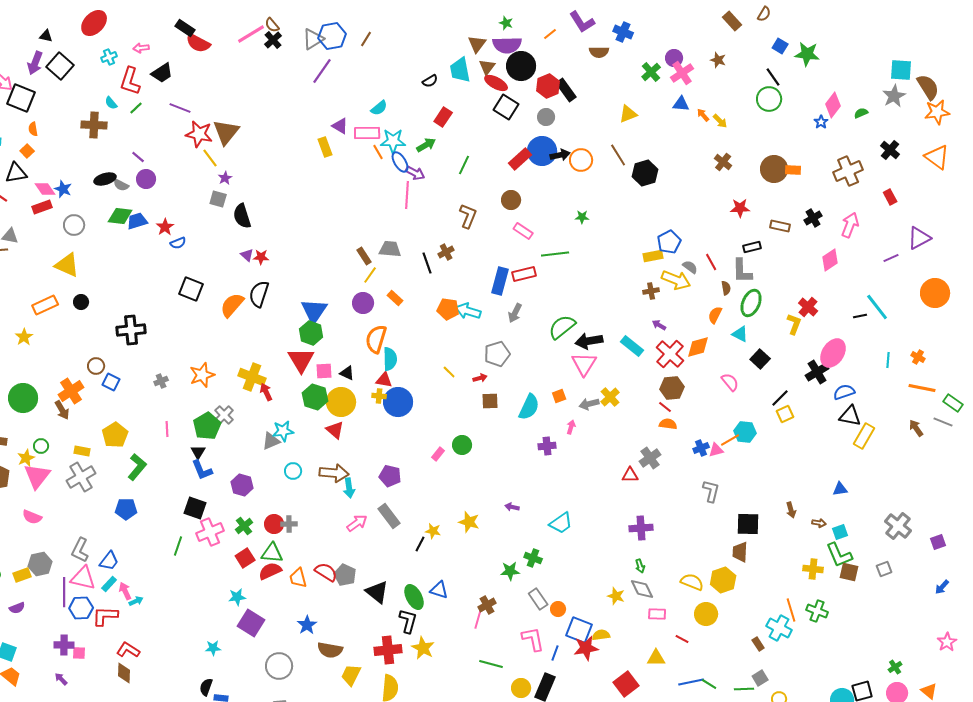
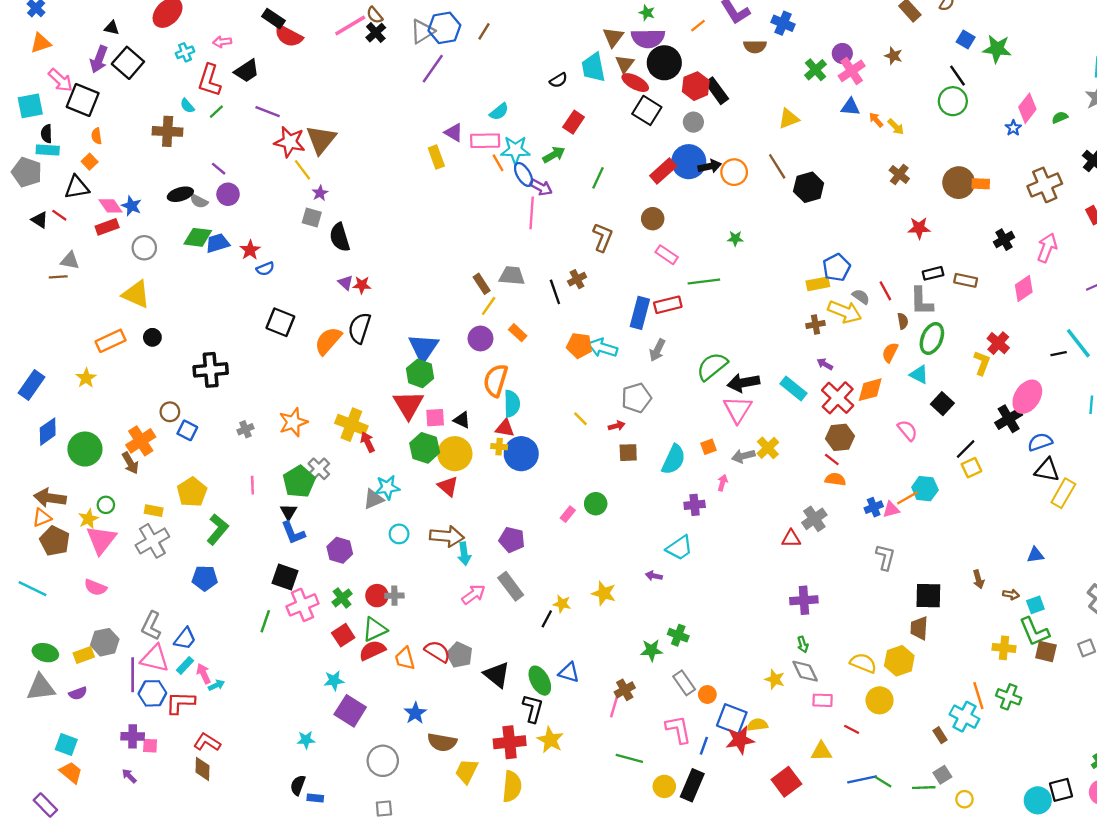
brown rectangle: (780, 226) -> (966, 280), moved
cyan trapezoid: (561, 523) -> (679, 548), moved
green triangle: (272, 553) -> (375, 629), turned -30

